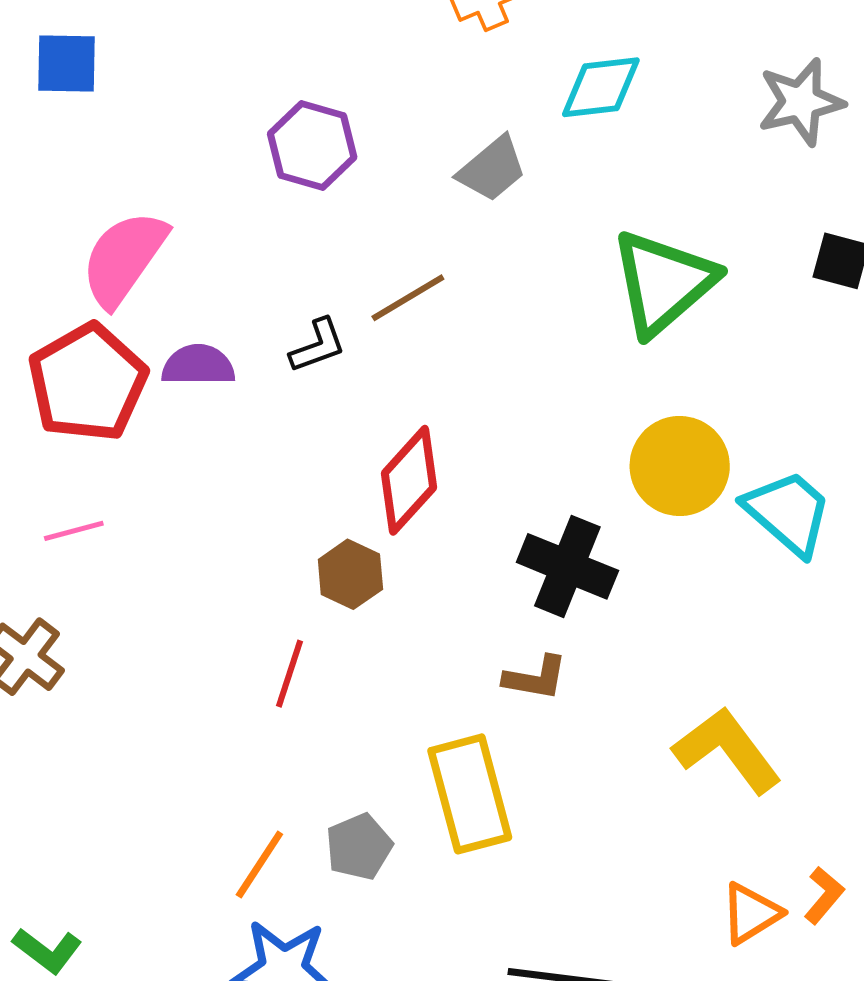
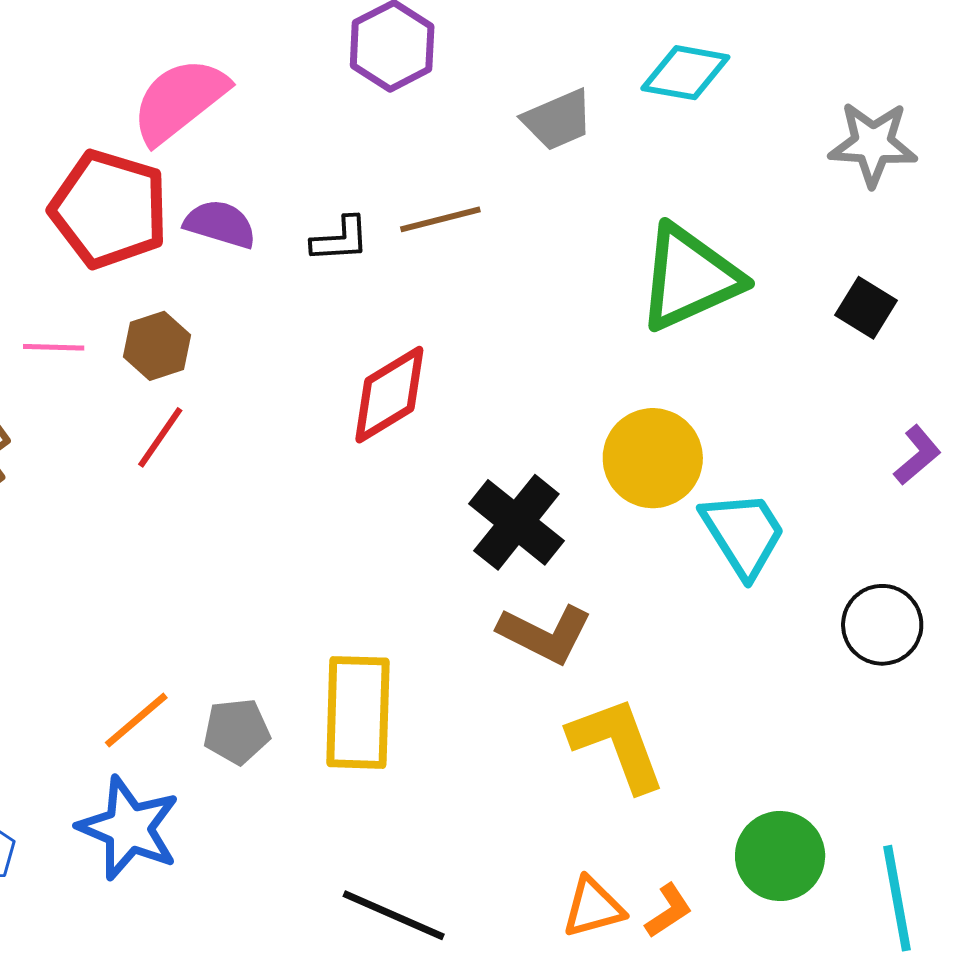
red pentagon: (88, 383) -> (109, 209), turned 30
brown hexagon: (350, 574) -> (157, 346), moved
red line: (289, 674) -> (160, 437), moved
brown L-shape: (535, 678) -> (545, 634), moved, size x1.4

